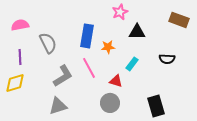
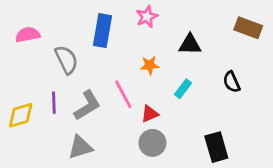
pink star: (120, 12) -> (147, 17), moved
blue rectangle: (87, 36) -> (102, 31), moved
purple line: (20, 57) -> (54, 103), moved
black semicircle: (167, 59) -> (232, 82), turned 63
red triangle: (116, 81) -> (150, 114), moved, turned -40

